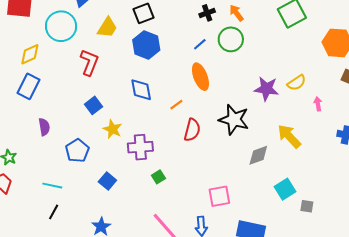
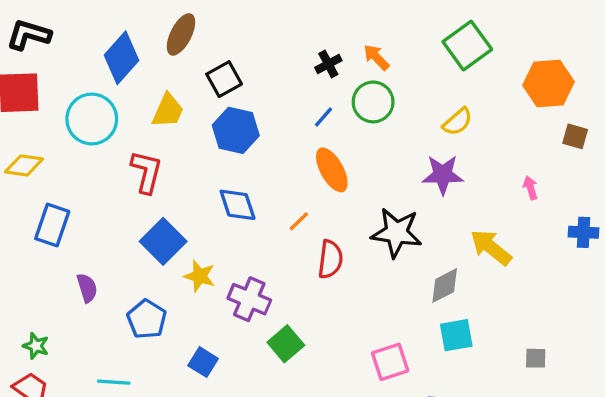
yellow diamond: (30, 54) -> (24, 165), moved, turned 40
yellow semicircle: (297, 83) -> (458, 122), moved
blue square: (94, 105) -> (163, 241), size x1.5
purple cross: (140, 147) -> (249, 299), turned 35
green square: (158, 177) -> (286, 344), size x1.5
cyan square: (285, 189) -> (456, 335), moved, turned 30

